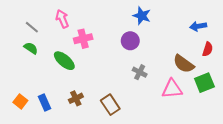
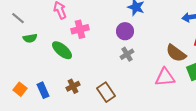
gray line: (32, 27) -> (18, 18), moved
green semicircle: (31, 48) -> (30, 38), turned 136
gray cross: (140, 72) -> (127, 54), moved, turned 32

